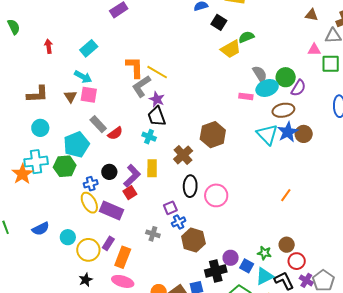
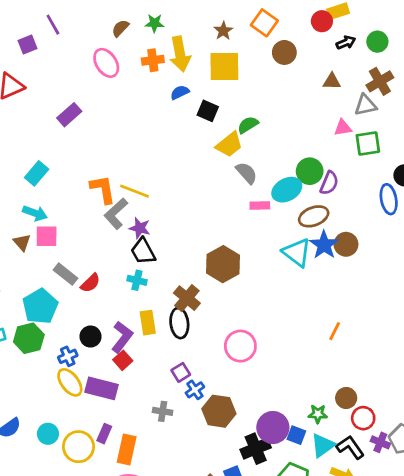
gray semicircle: (260, 74) -> (247, 173), moved
black ellipse: (190, 186) -> (179, 323), moved
purple circle: (231, 258) -> (273, 428), size x1.5

